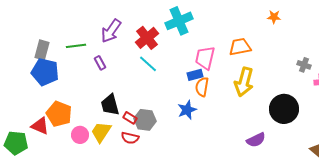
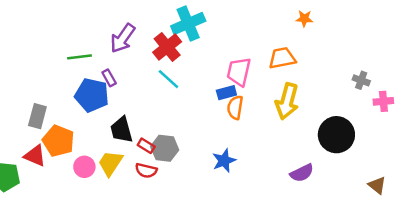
orange star: (274, 17) -> (304, 19), moved
cyan cross: (179, 21) -> (188, 23), moved
gray rectangle: (42, 50) -> (37, 116), moved
blue pentagon: (45, 72) -> (92, 95), moved
blue star: (187, 110) -> (224, 161), moved

